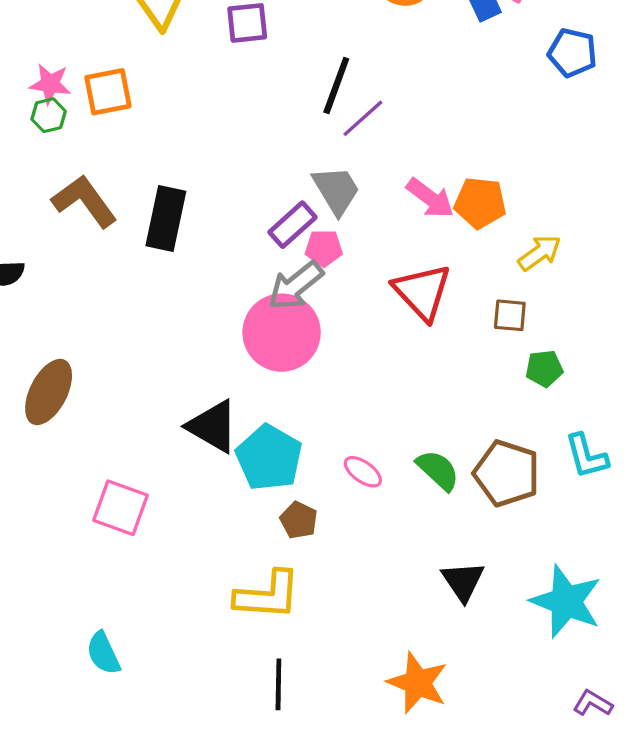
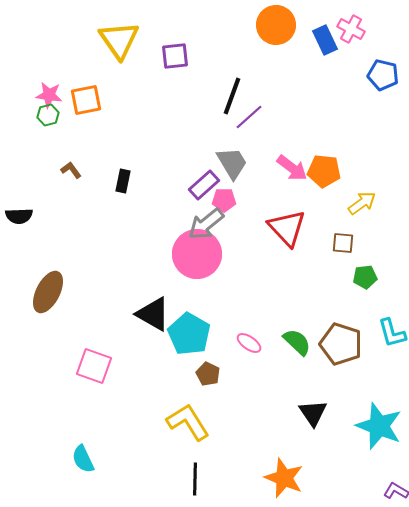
brown L-shape: (85, 201) -> (71, 170), size x0.5
black rectangle: (166, 218) -> (123, 181), size x0.6
yellow L-shape: (267, 595) -> (188, 422), turned -126

